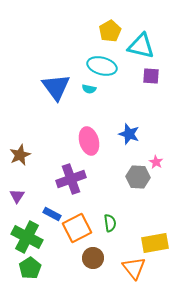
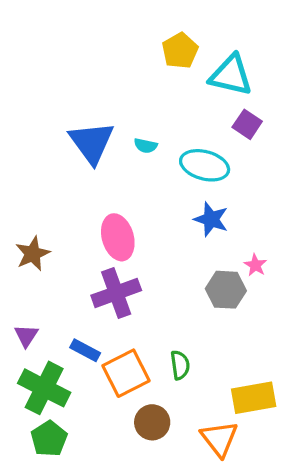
cyan ellipse: (102, 66) -> (205, 165), moved
purple square: (151, 76) -> (247, 124), turned 30
pink ellipse: (89, 141) -> (118, 237), moved
purple triangle: (17, 196) -> (26, 336), moved

